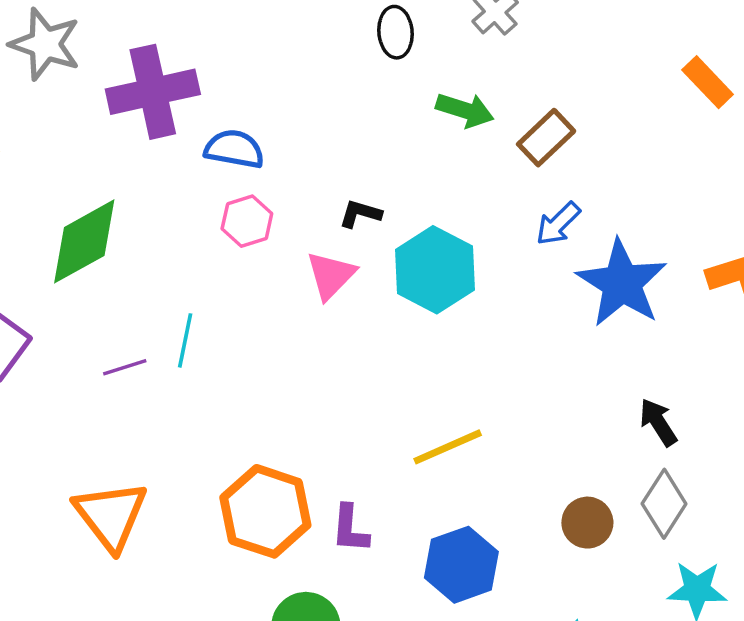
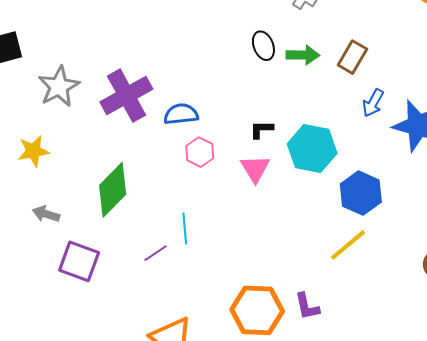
black ellipse: (395, 32) -> (263, 46), moved
gray star: (45, 44) -> (59, 87), turned -30
blue hexagon: (461, 565) -> (361, 193), moved

